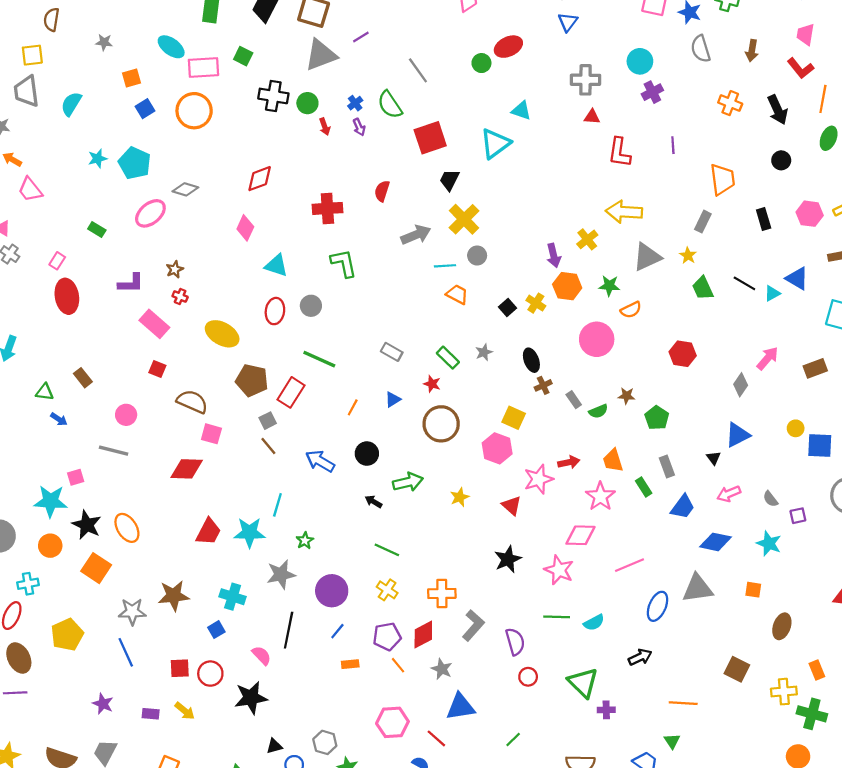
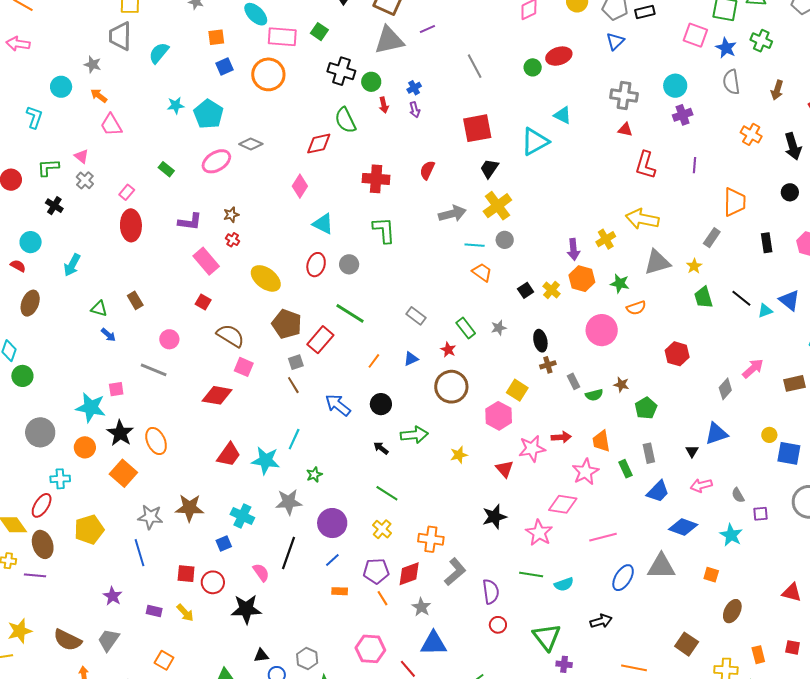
green semicircle: (390, 105) -> (345, 120), moved

